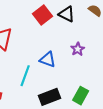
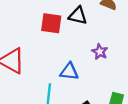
red square: (42, 15) -> (51, 23), turned -30

